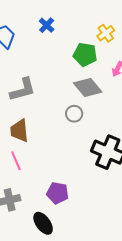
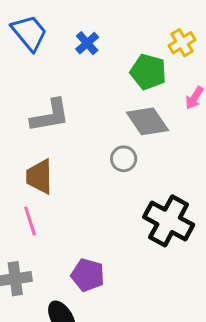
blue cross: (47, 25) -> (87, 43), moved

